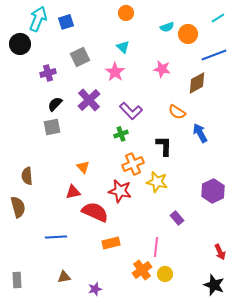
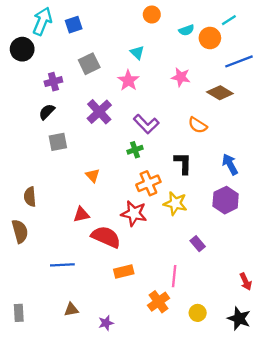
orange circle: (126, 13) -> (152, 15), moved
cyan line: (218, 18) -> (229, 20), moved
brown diamond: (197, 83) -> (220, 93), turned 60
black semicircle: (55, 104) -> (47, 112), moved
blue arrow: (200, 133) -> (230, 164), moved
orange triangle: (83, 167) -> (93, 175), moved
purple hexagon: (213, 191) -> (226, 200), moved
yellow circle: (165, 274) -> (198, 313), moved

